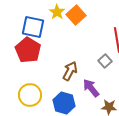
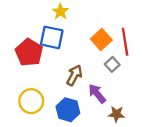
orange square: (76, 15) -> (101, 40), moved
blue square: (33, 27) -> (52, 37), moved

